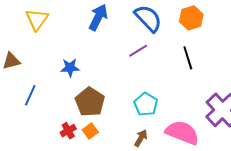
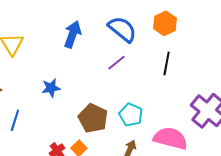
black line: (188, 58) -> (167, 63), turned 35
brown pentagon: (90, 102) -> (93, 118), moved

